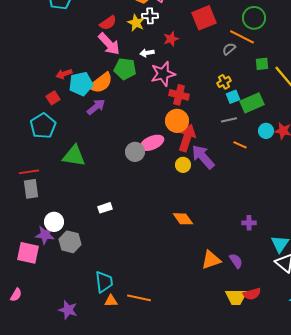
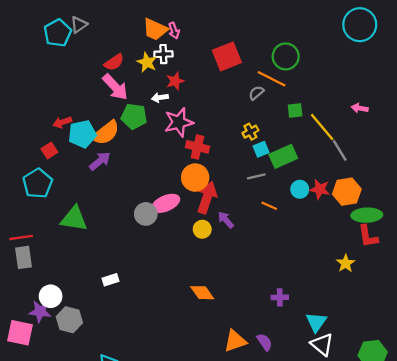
red star: (171, 39) -> (175, 81), moved
purple arrow: (203, 157) -> (226, 220), size x0.6

